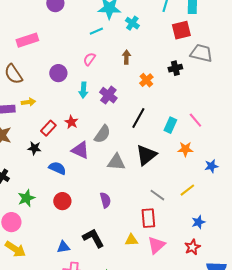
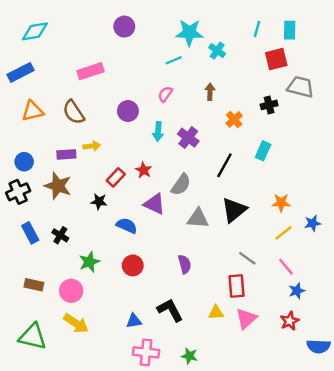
pink line: (195, 120) -> (286, 267), moved
cyan rectangle: (170, 125) -> (263, 151), moved
yellow line: (187, 190) -> (284, 233), moved

